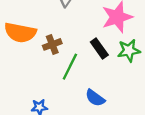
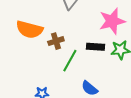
black rectangle: (99, 48) -> (96, 47), turned -54

